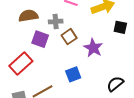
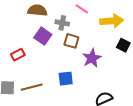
brown square: (69, 37) -> (71, 41), turned 35
red rectangle: (21, 64) -> (18, 55), size x0.6

